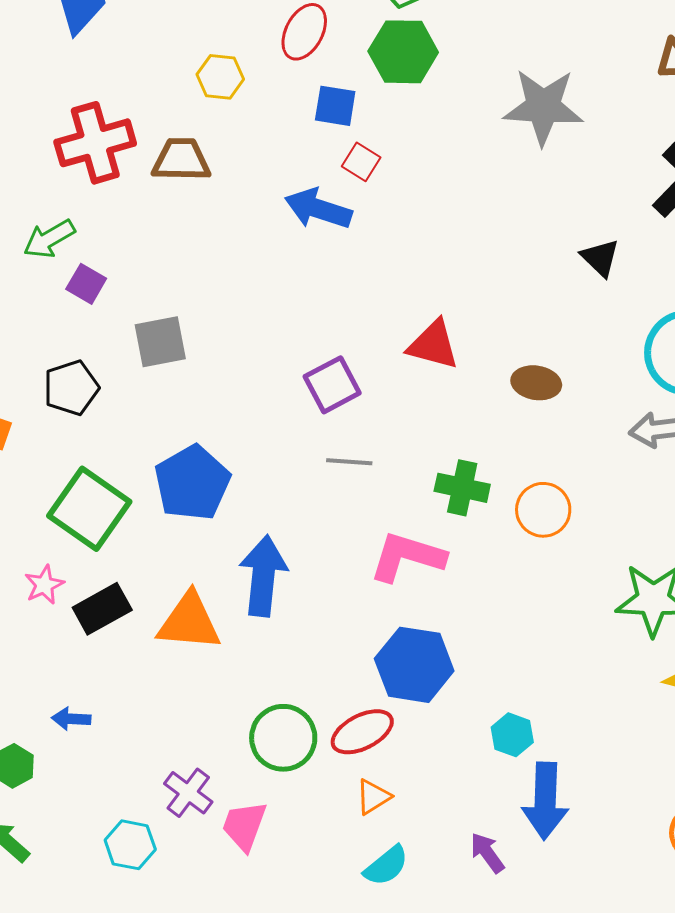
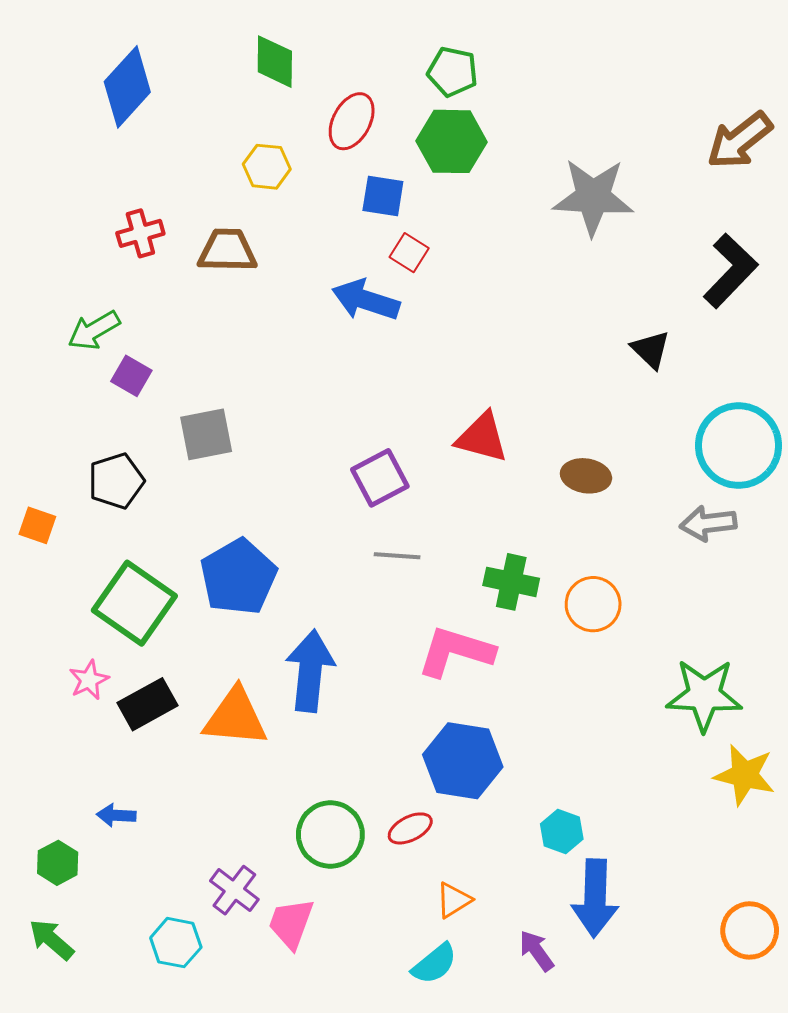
red cross: (95, 143) -> (140, 233), size x0.6
red ellipse: (362, 732) -> (410, 828), size x0.7
orange triangle: (373, 797) -> (454, 900), moved

